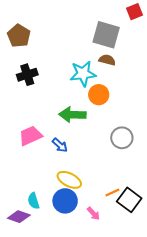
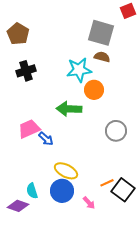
blue arrow: (60, 145) -> (46, 139), moved

